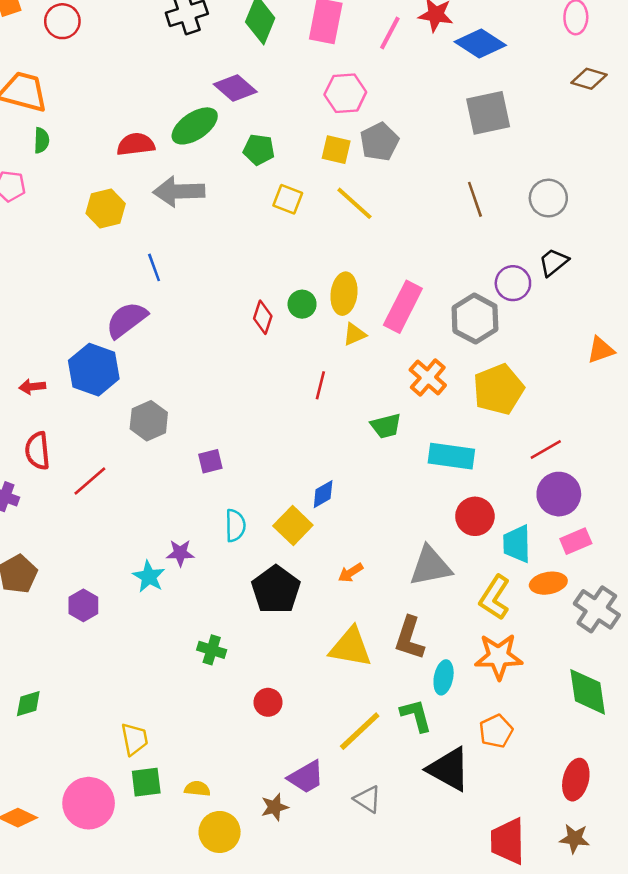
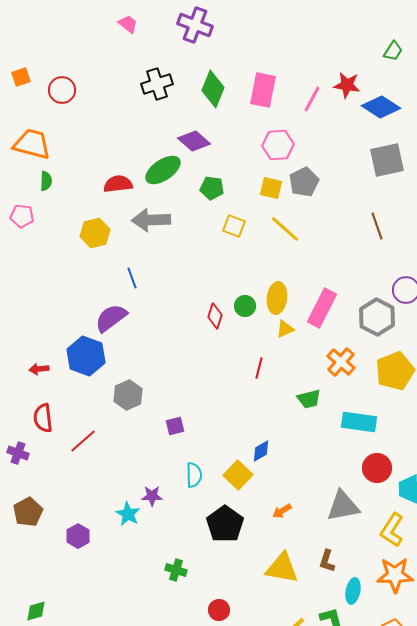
brown L-shape: (409, 638) -> (327, 561), size x0.7

